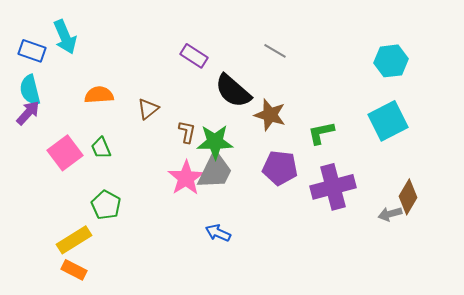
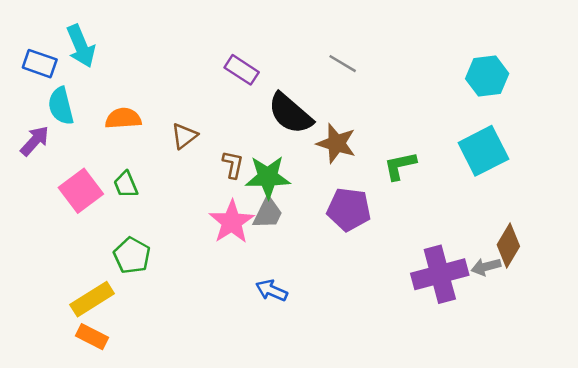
cyan semicircle: (30, 90) -> (61, 106), moved
gray trapezoid: (215, 171) -> (268, 213), size x0.7
purple cross: (333, 187) -> (440, 274), moved

